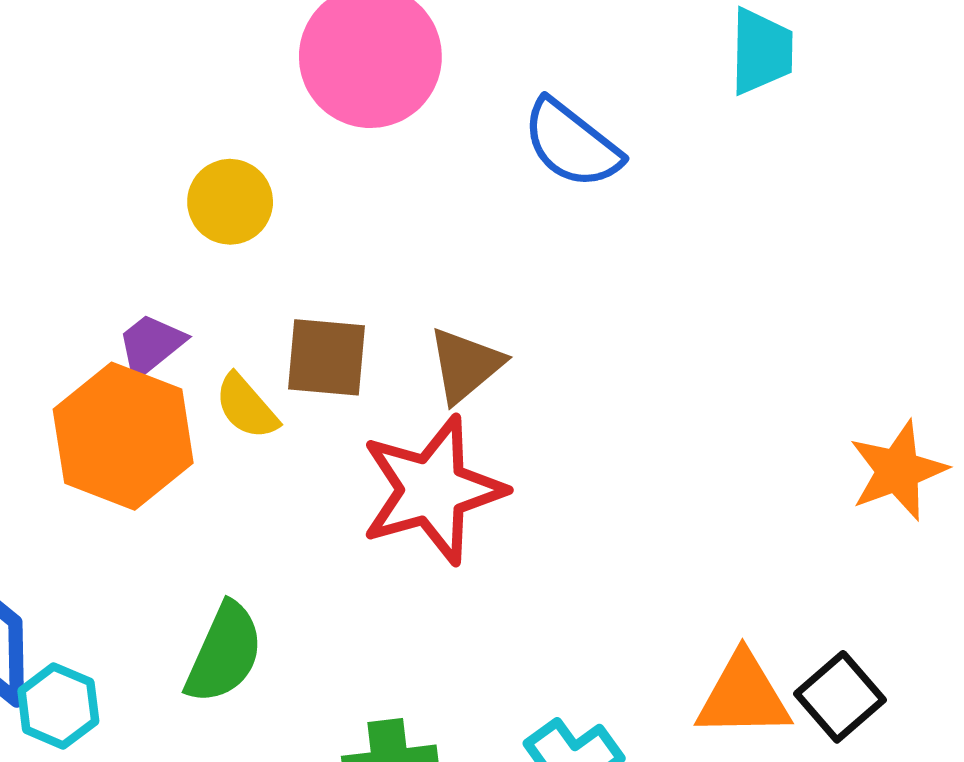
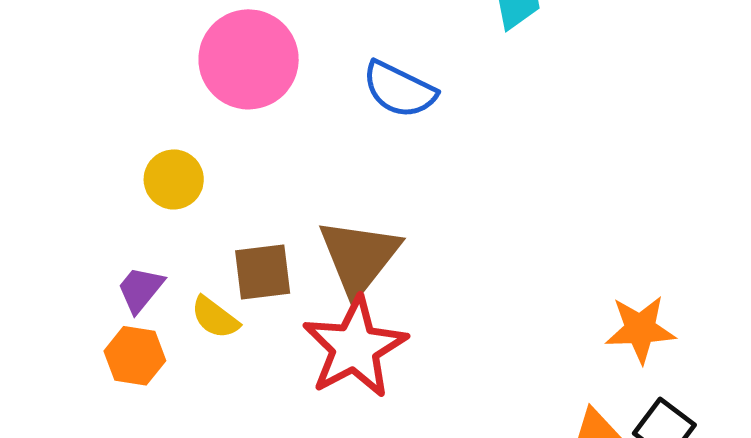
brown triangle: (465, 365) -> (359, 257), size x1.5
orange hexagon: (123, 436) -> (135, 356), size x0.6
orange star: (898, 471) -> (640, 329), moved, turned 30

